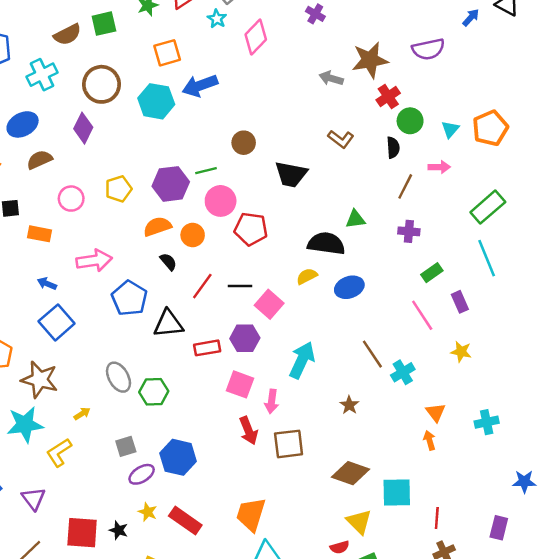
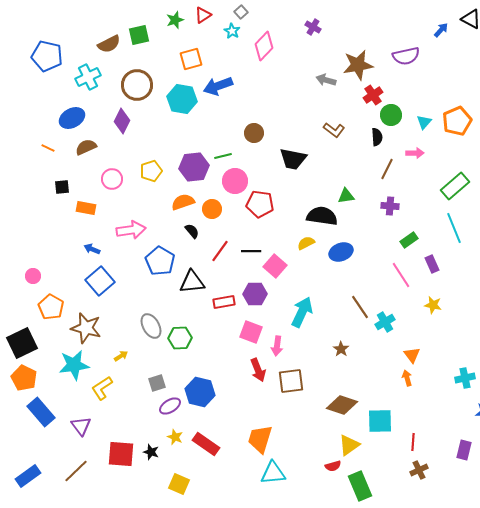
cyan cross: (487, 422) -> (465, 378), moved
yellow triangle: (359, 522) -> (349, 445), turned 40

